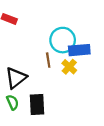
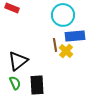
cyan circle: (63, 40) -> (63, 15), moved
brown line: (48, 60) -> (55, 45), moved

